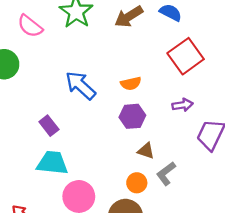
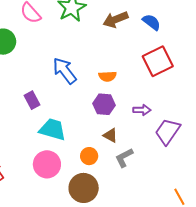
purple arrow: (183, 105) -> (142, 110), moved
cyan trapezoid: (52, 163) -> (53, 129), moved
orange circle: (137, 183) -> (89, 156), moved

